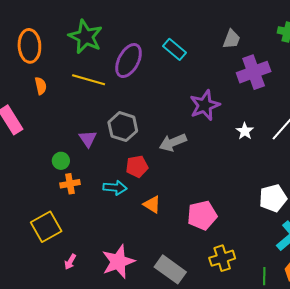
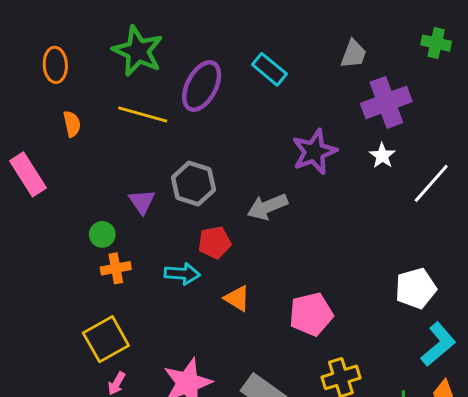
orange ellipse: (29, 46) -> (55, 65), size x0.7
white star: (245, 131) -> (382, 156), moved
yellow square: (46, 227) -> (106, 339), moved

